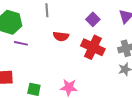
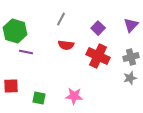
gray line: (47, 10) -> (61, 19), moved, turned 32

